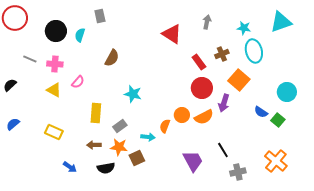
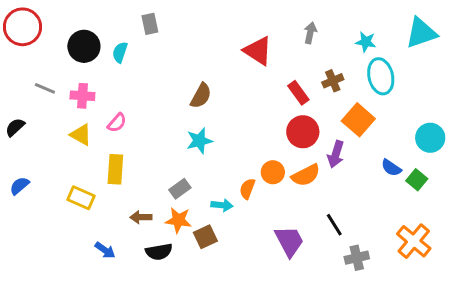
brown semicircle: (112, 58) -> (201, 96), moved
cyan star: (133, 94) -> (199, 141), turned -30
yellow rectangle: (96, 113) -> (115, 169), moved

